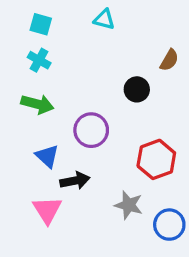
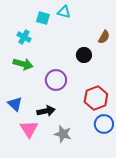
cyan square: (41, 24) -> (43, 18), moved
blue triangle: (47, 156) -> (15, 104), moved
gray star: (129, 205) -> (63, 134), moved
blue circle: (169, 225) -> (104, 124), moved

